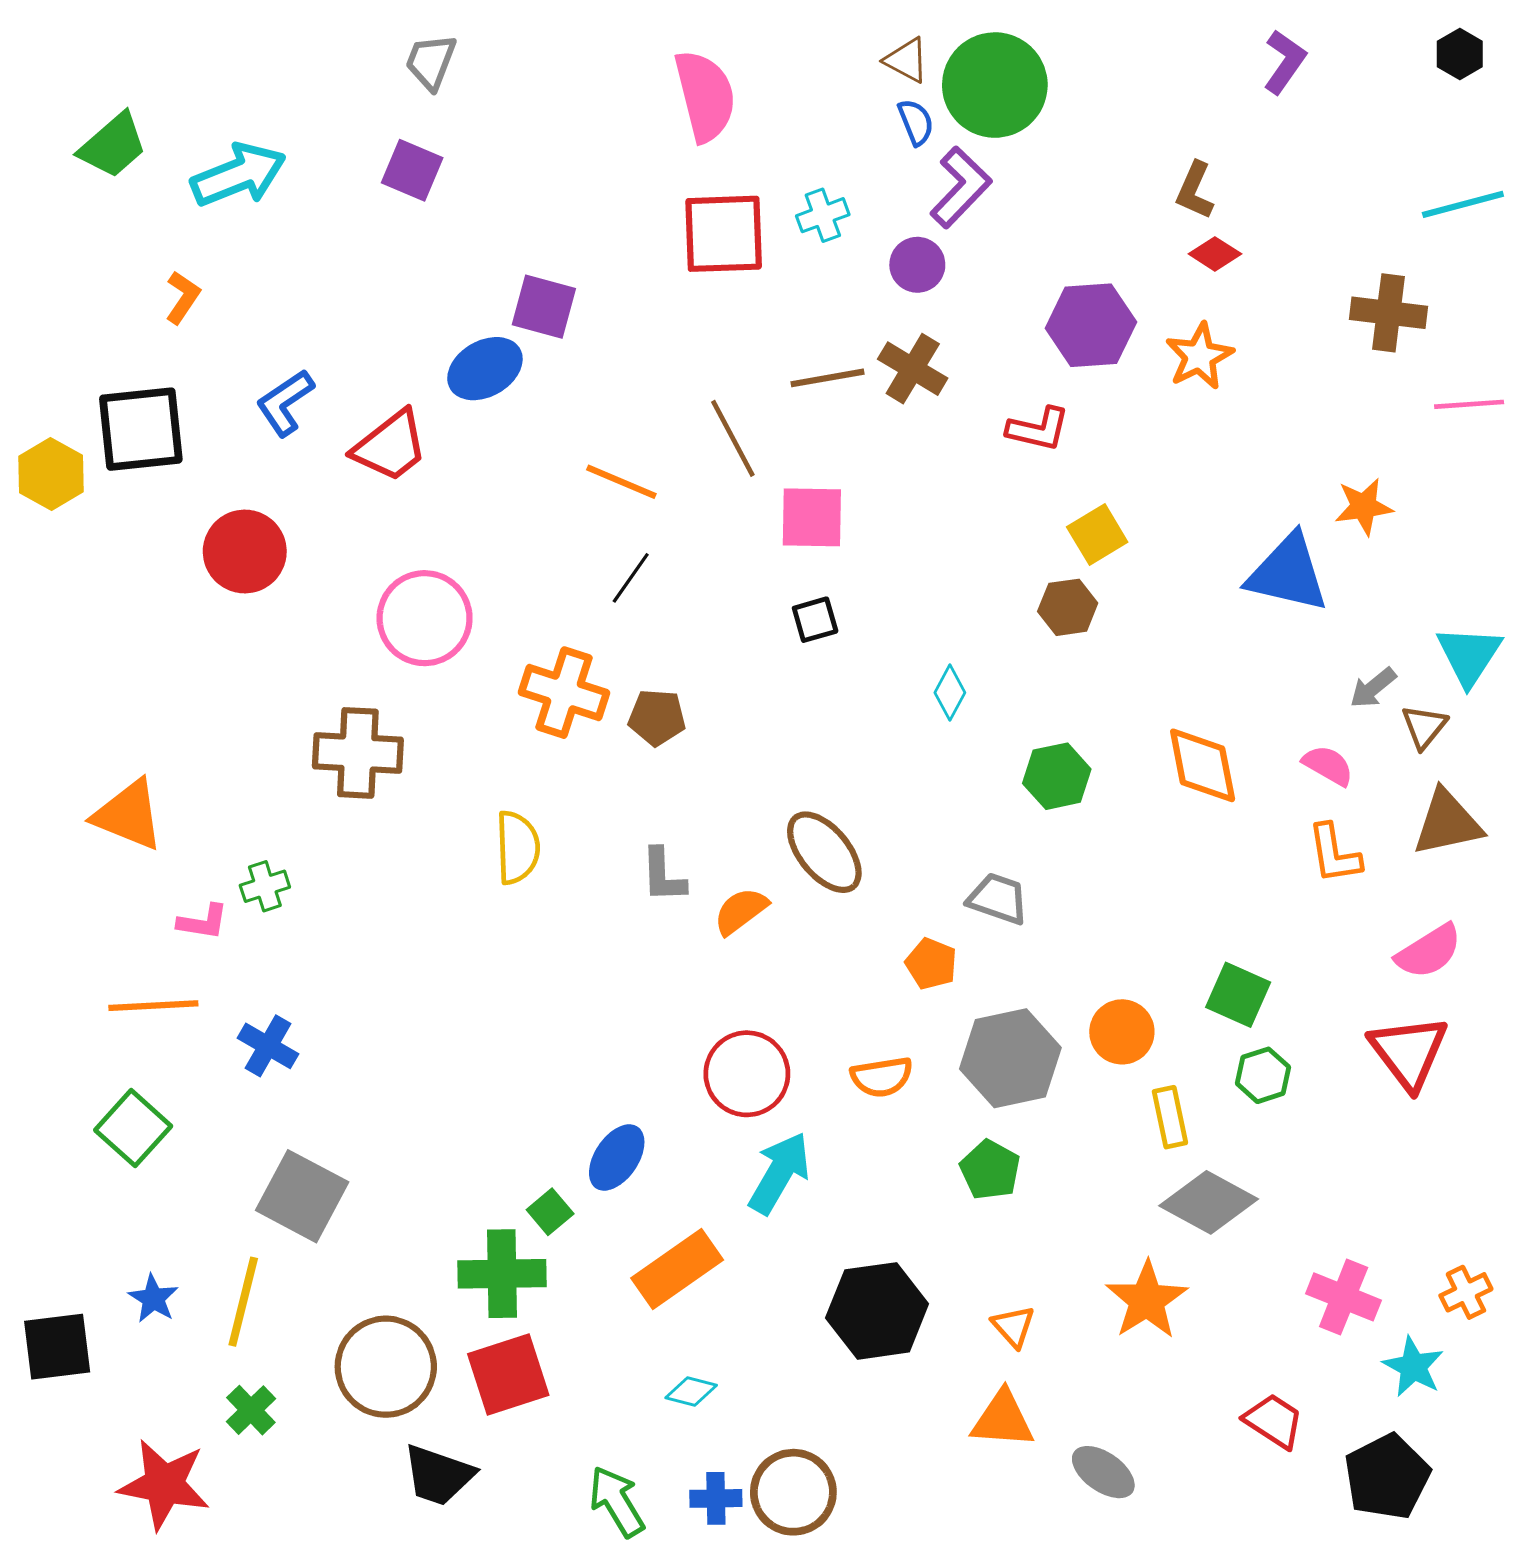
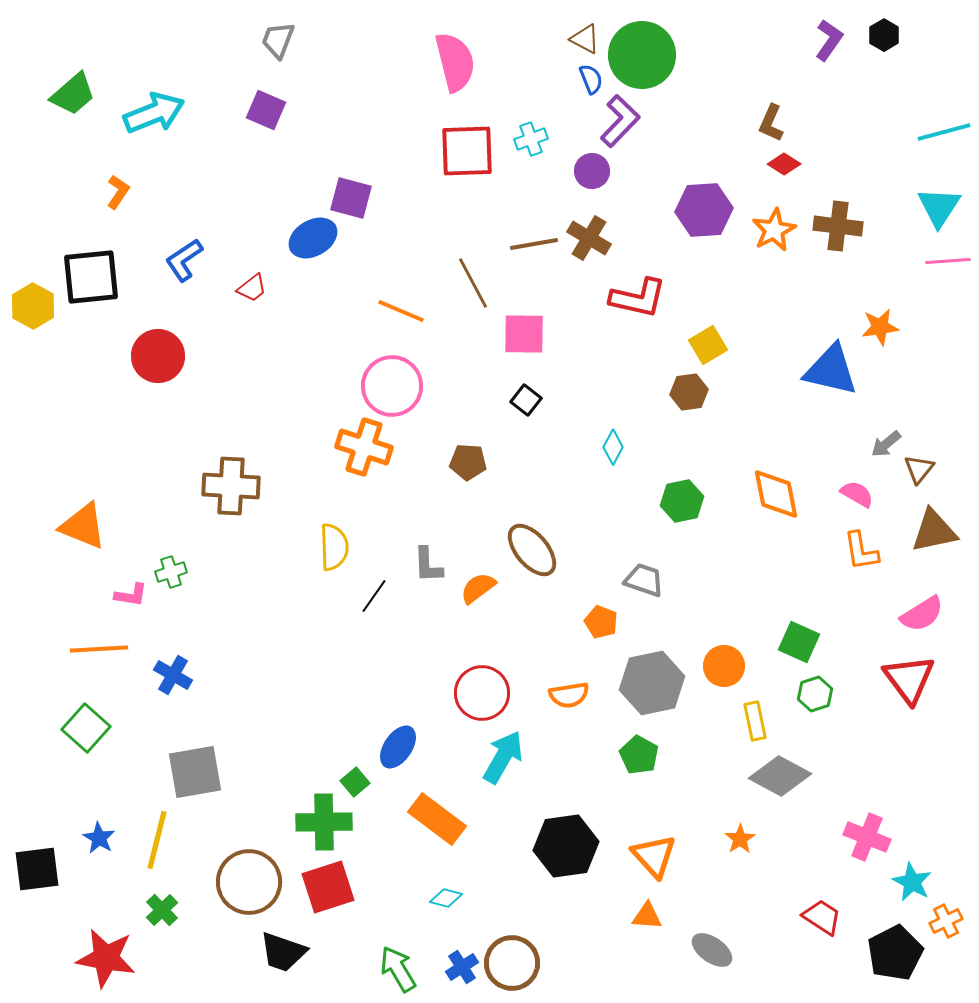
black hexagon: (1460, 54) -> (884, 35), moved
brown cross: (1388, 313) -> (838, 226), moved
red L-shape: (1038, 429) -> (638, 298), moved, size x1.4
red trapezoid: (390, 446) -> (252, 288), size x0.6
black line: (631, 578) -> (374, 596), moved
pink circle: (425, 618) -> (392, 386), moved
black square: (815, 620) -> (526, 400), turned -36
cyan triangle: (1469, 655) -> (939, 207), moved
brown pentagon: (657, 717) -> (468, 462), moved
gray square: (302, 1196) -> (195, 772), turned -38
orange rectangle: (677, 1269) -> (437, 819), turned 72
orange cross: (1466, 1292) -> (946, 921), moved
orange star: (1147, 1300) -> (740, 839), size x0.6
orange triangle: (1013, 1326) -> (654, 856), size x1.6
orange triangle: (1003, 1419) -> (647, 916), size x0.7
blue cross: (716, 1498) -> (462, 967), turned -32

